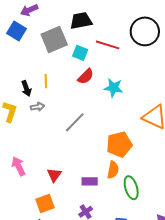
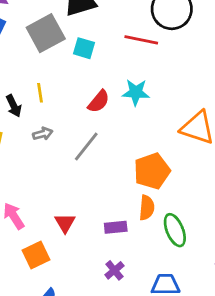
red line: (108, 45) -> (141, 40), moved
red semicircle: (86, 76) -> (99, 101), moved
gray arrow: (38, 107) -> (43, 134), moved
orange square: (45, 203) -> (36, 255), moved

